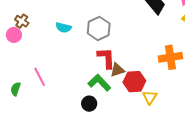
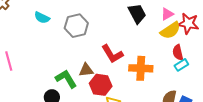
red L-shape: (106, 58) -> (112, 54), moved, turned 140

